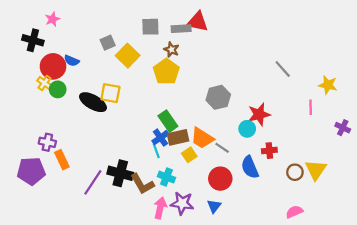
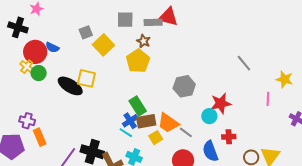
cyan line: (156, 151) -> (126, 133), turned -40

